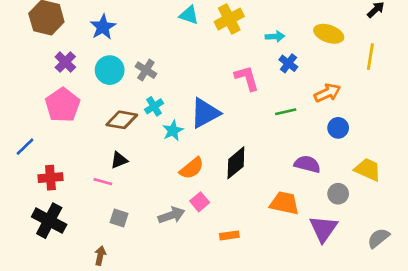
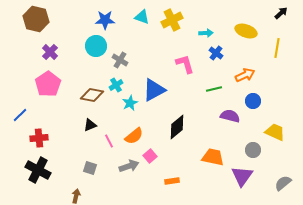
blue star: (103, 27) -> (105, 20), moved, turned 30
cyan circle: (110, 70) -> (96, 46), moved
gray cross: (146, 70) -> (120, 60), moved
purple semicircle: (307, 164) -> (230, 116), moved
orange semicircle: (192, 168) -> (134, 136), moved
pink line: (103, 182) -> (109, 141), moved, turned 48

